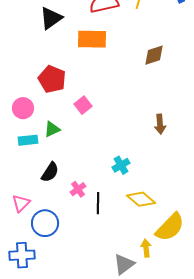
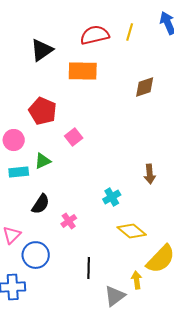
brown arrow: (160, 124) -> (150, 174), moved
black line: (98, 203) -> (89, 268), moved

